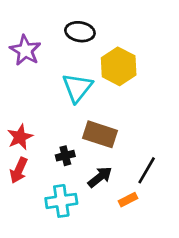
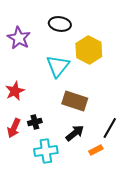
red star: (20, 137) -> (15, 91), moved
black cross: (65, 156) -> (35, 122), moved

